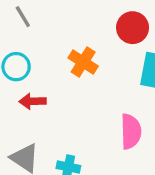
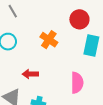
red arrow: (33, 101) -> (30, 74), moved

